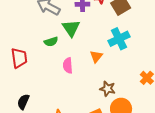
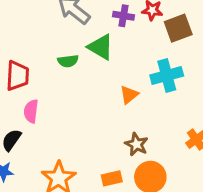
green triangle: (71, 28) -> (101, 47), turned -36
pink semicircle: (68, 65) -> (31, 111), moved

